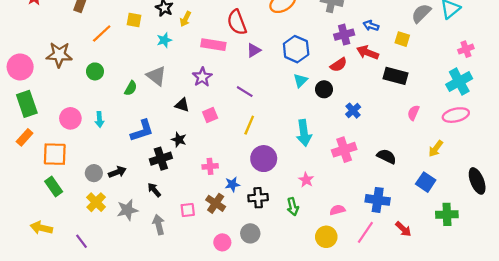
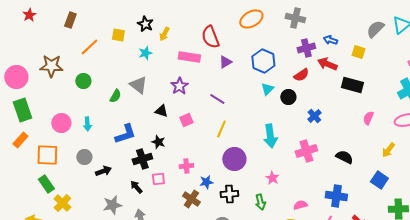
gray circle: (94, 173) -> (84, 157), moved
yellow cross: (96, 202) -> (62, 203), moved
pink square: (188, 210) -> (158, 179), moved

